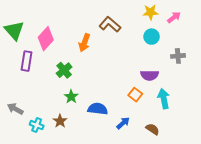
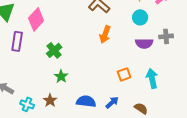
orange arrow: (84, 43) -> (105, 34), moved
purple semicircle: (149, 75) -> (144, 43), moved
orange square: (135, 95) -> (124, 74), turned 32
blue semicircle: (98, 109) -> (86, 101), moved

